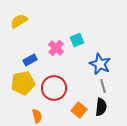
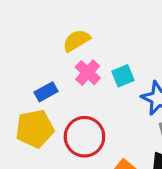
yellow semicircle: (19, 21) -> (76, 40), moved
cyan square: (77, 40) -> (123, 76), moved

